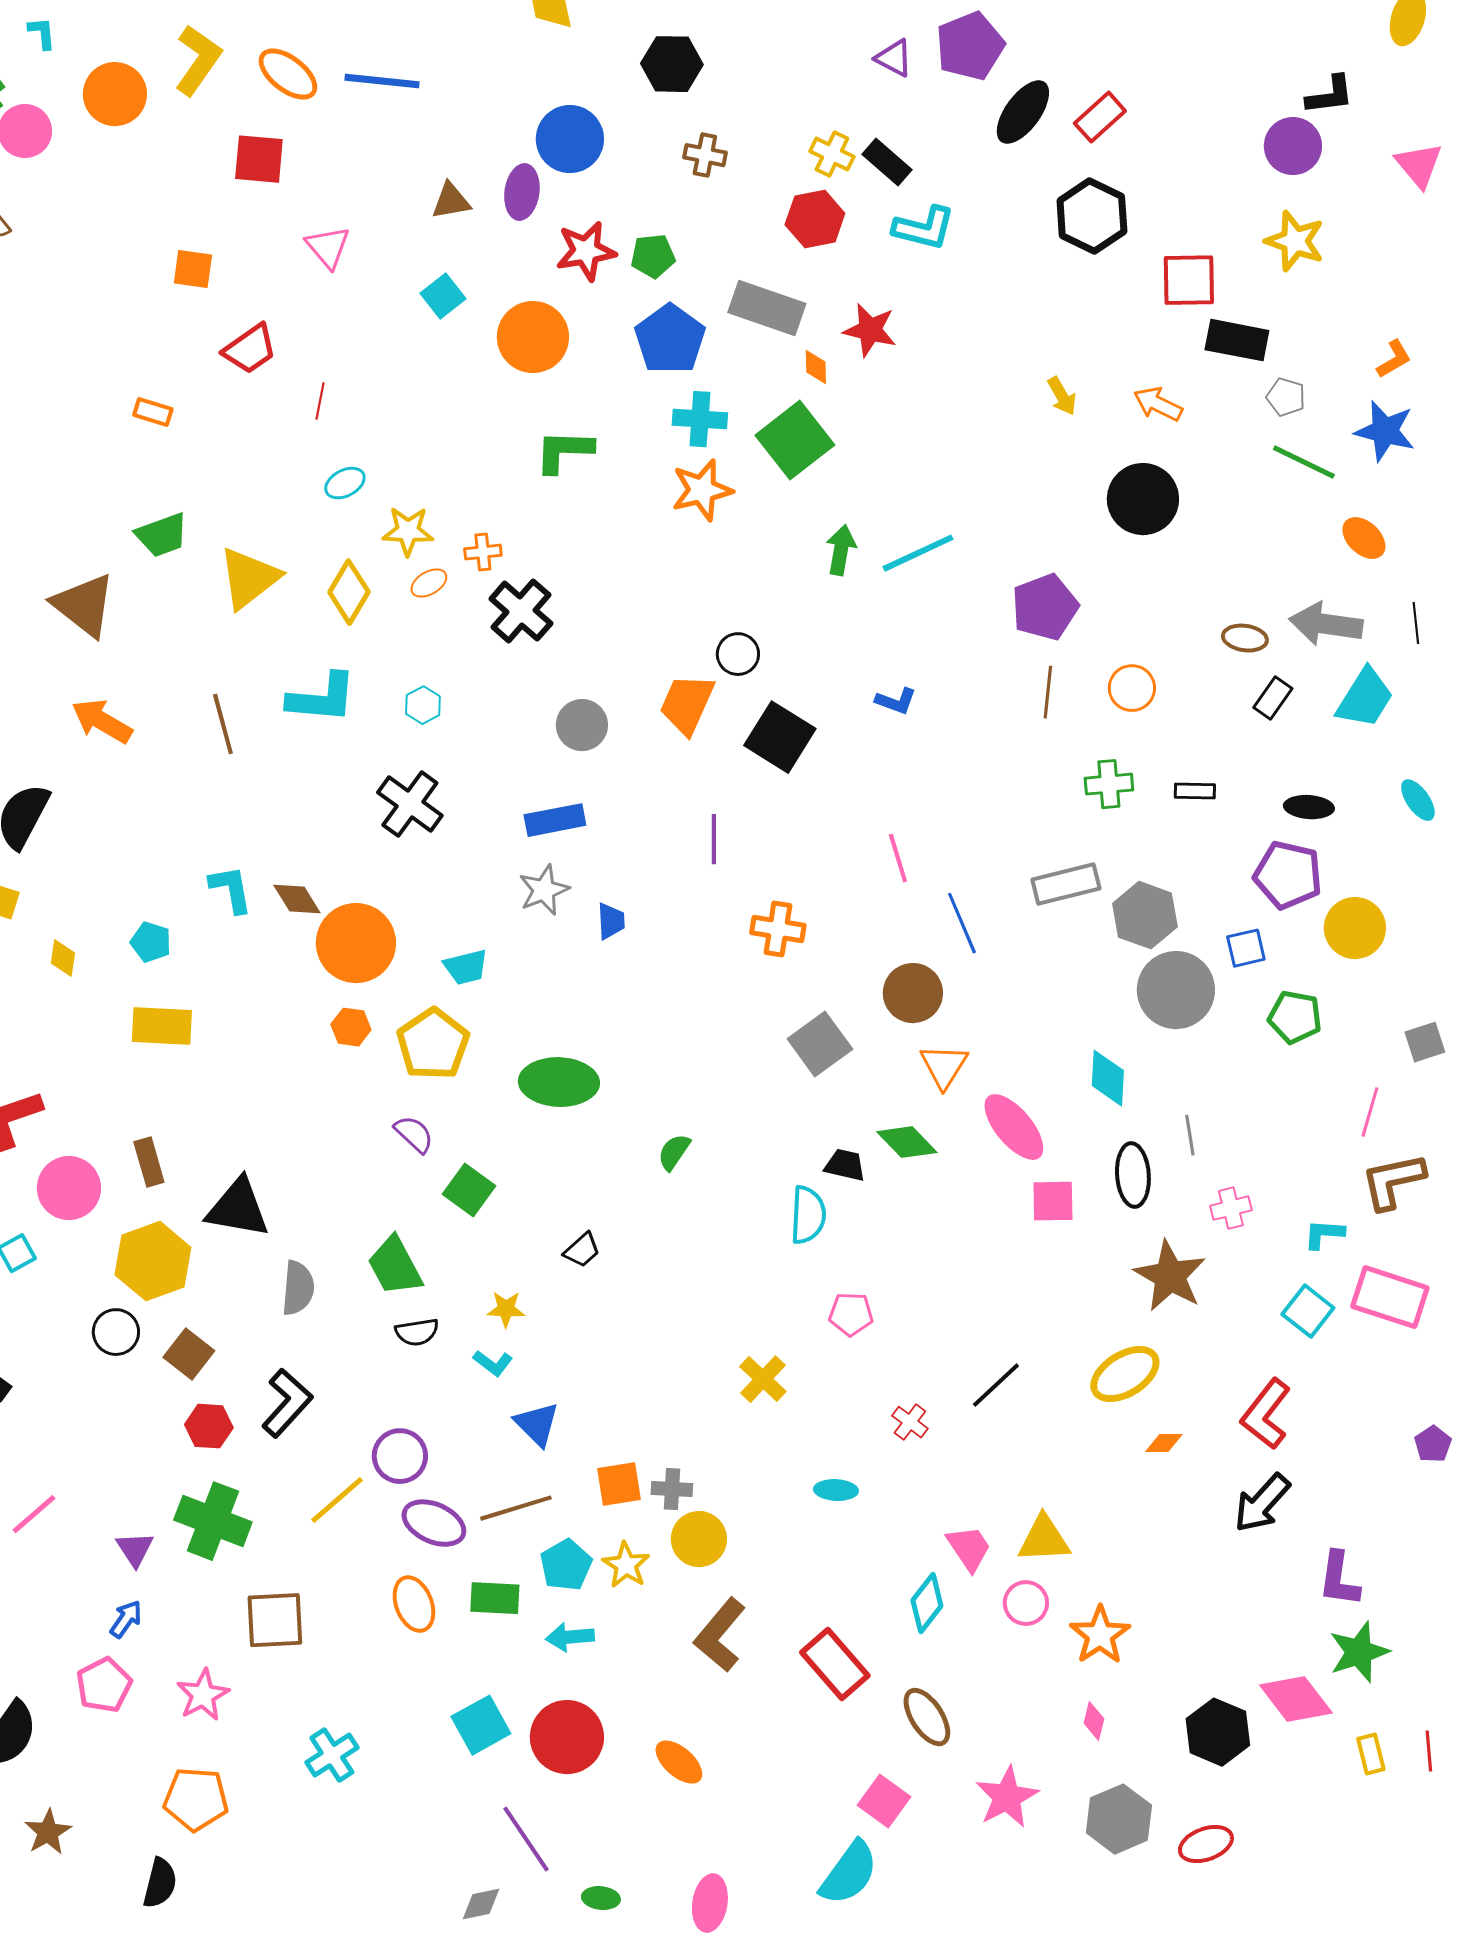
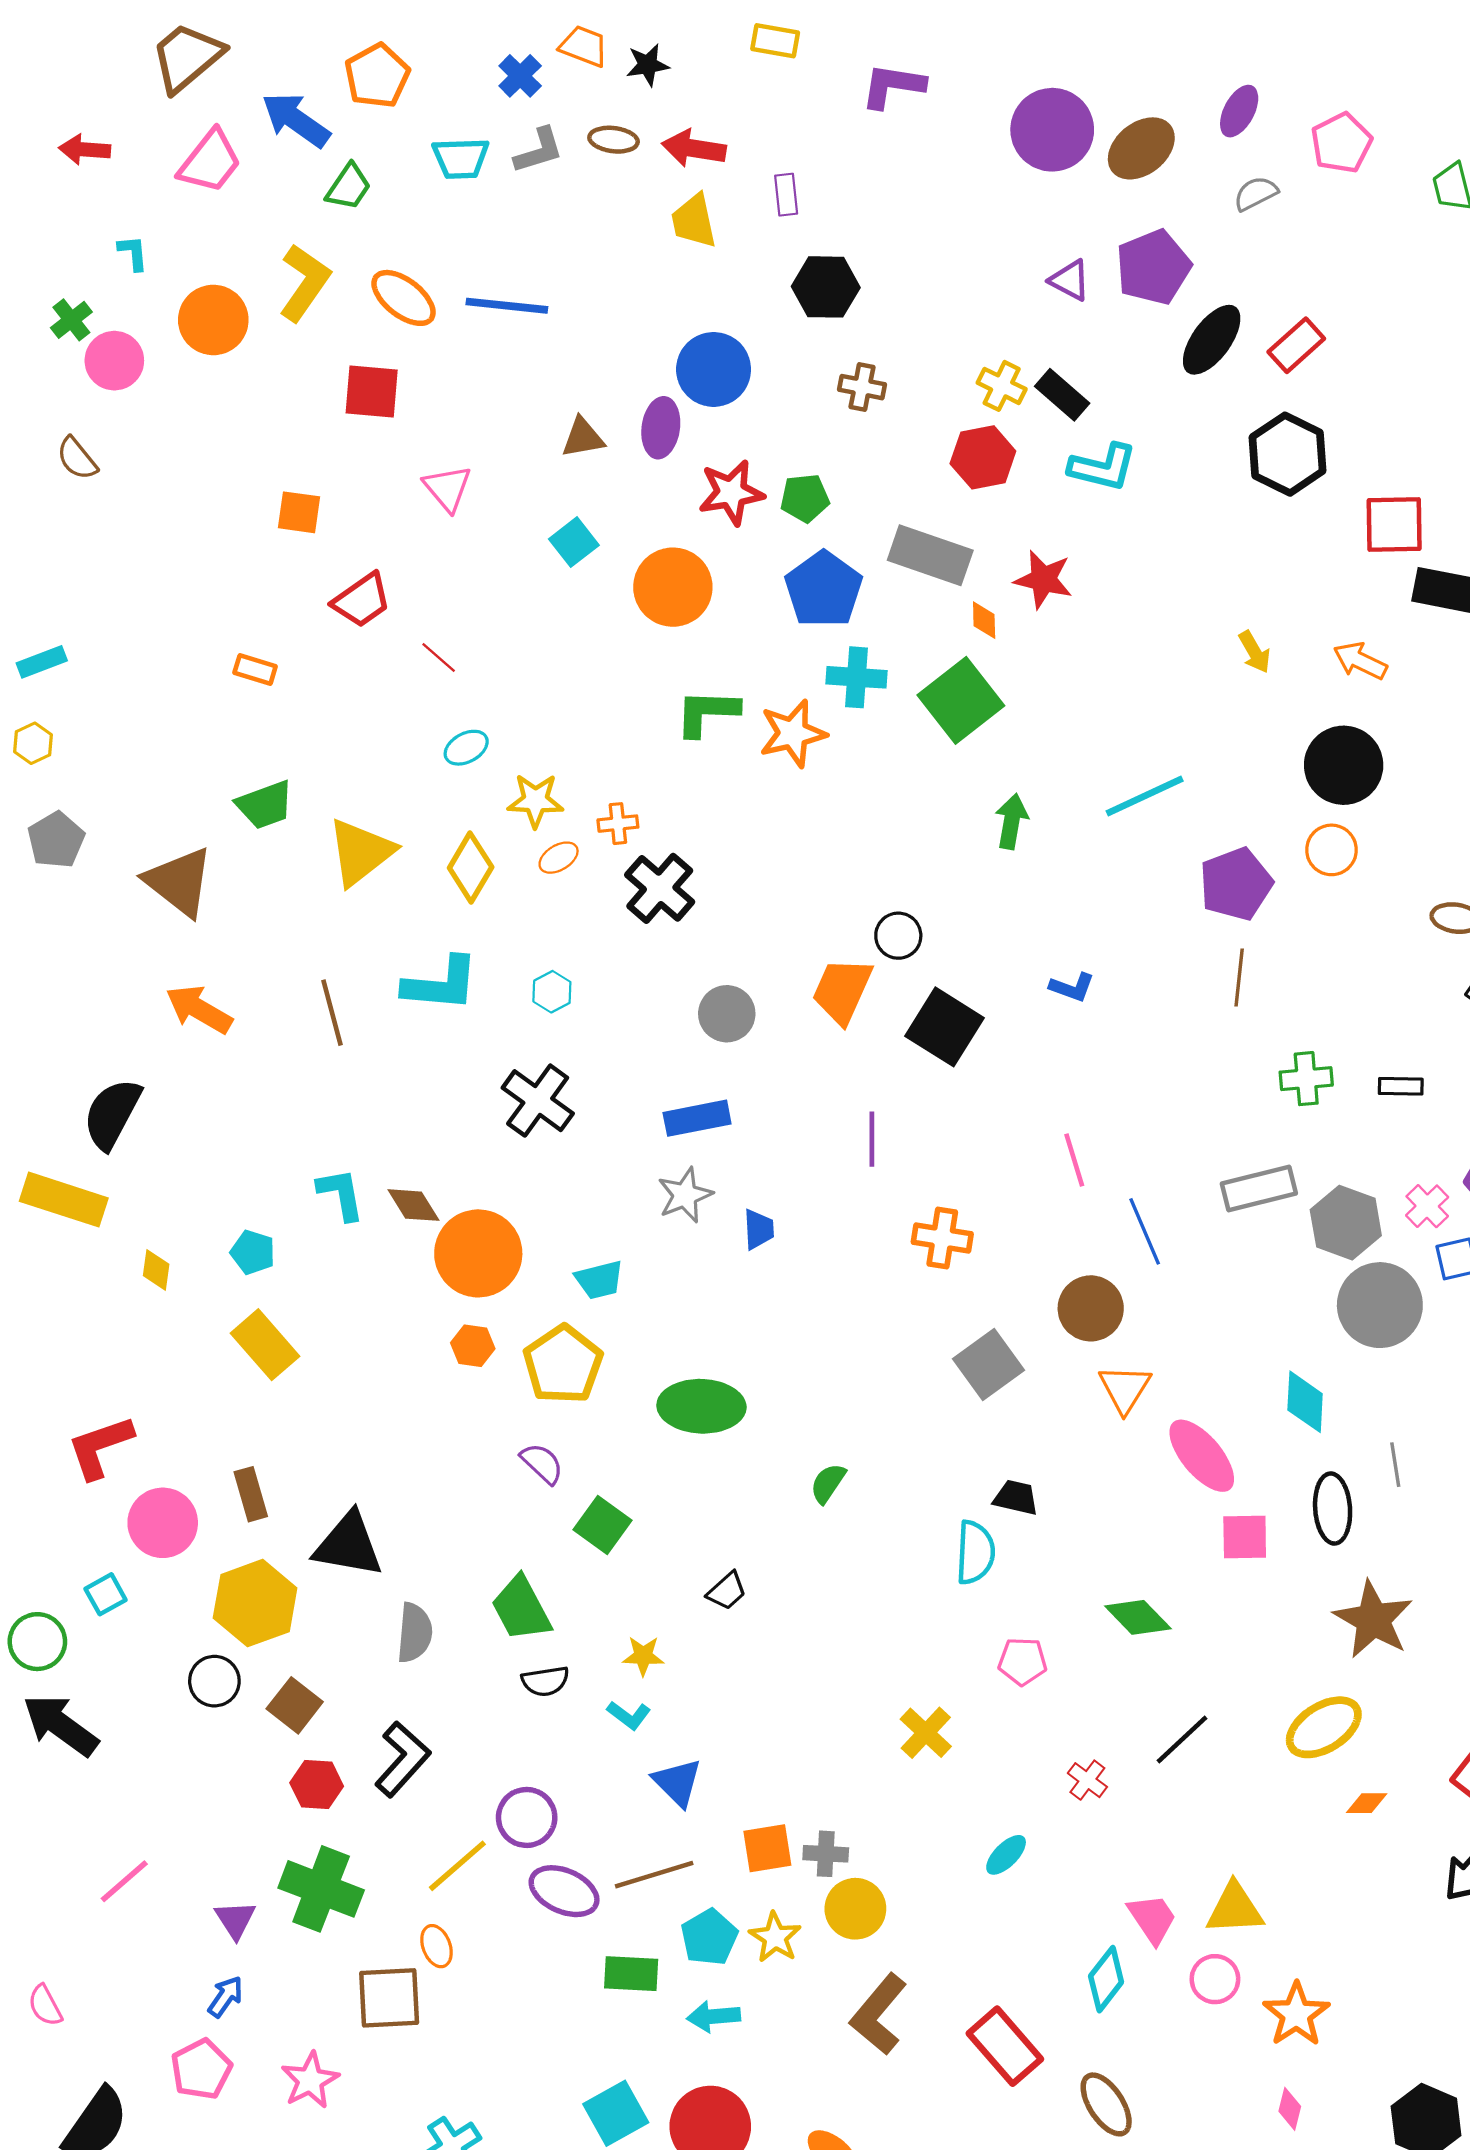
red line: (320, 401) -> (439, 657), turned -60
orange star: (702, 490) -> (793, 733), moved
cyan line: (918, 553) -> (1145, 796), moved
orange circle: (1132, 688) -> (1331, 850), moved
yellow rectangle: (162, 1026) -> (265, 1345), turned 46
green diamond: (907, 1142) -> (1138, 1617), moved
pink cross: (1231, 1208) -> (1427, 1206), moved, turned -30
cyan ellipse: (836, 1490) -> (1006, 1855), turned -48
orange ellipse: (414, 1604) -> (436, 1946), moved, size x0.7

